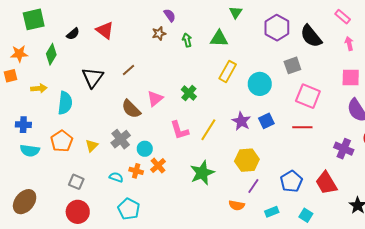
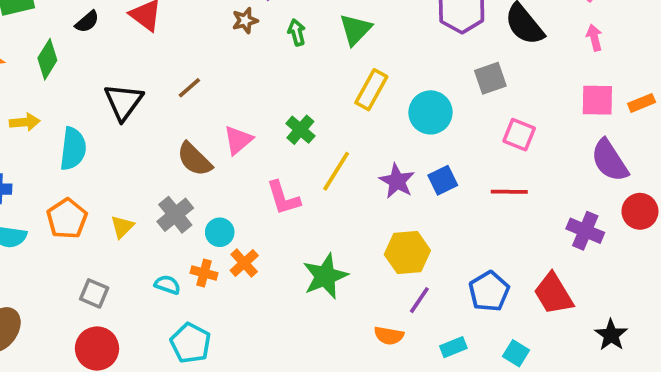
green triangle: (219, 39) -> (355, 29), turned -48
pink square: (308, 96) -> (519, 135), size x0.7
yellow line: (208, 130) -> (336, 171), moved

